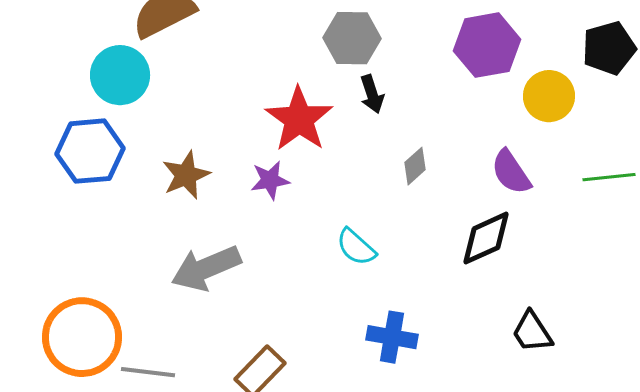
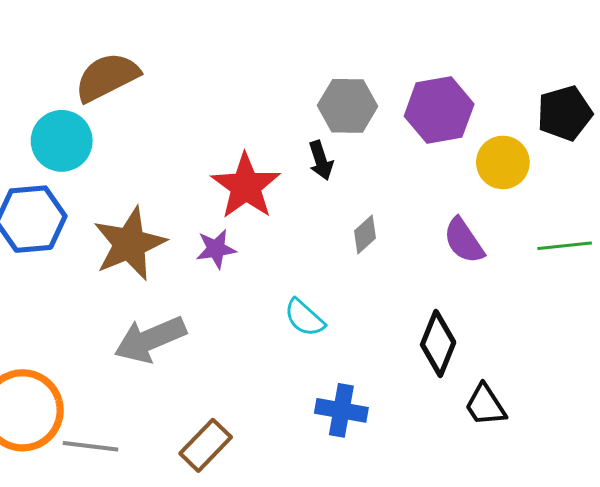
gray hexagon: (352, 38) -> (348, 106), moved
brown star: (186, 175) -> (130, 244), size x1.5
black diamond: (486, 238) -> (438, 343), moved, turned -44

